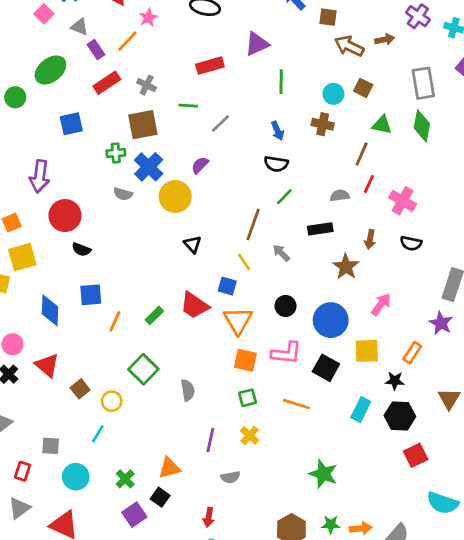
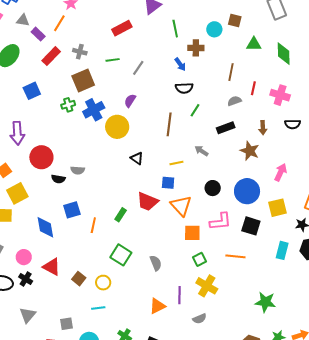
brown cross: (323, 124) -> (196, 48), moved
green diamond: (422, 126) -> (284, 54), moved
brown line: (362, 154) -> (231, 72), moved
blue cross: (149, 167) -> (94, 110), turned 30
gray semicircle: (123, 194) -> (78, 170), moved
brown line: (253, 224) -> (169, 124), moved
yellow line: (244, 262) -> (176, 163), turned -56
cyan line: (98, 434) -> (98, 308), turned 64
yellow cross: (250, 435) -> (207, 286), size x1.5
orange triangle: (169, 468) -> (157, 306), moved

